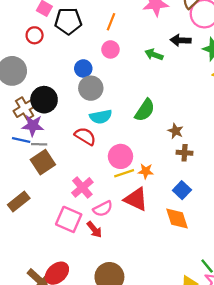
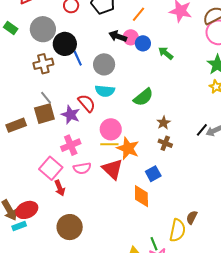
black arrow: (181, 40) -> (118, 36), moved
blue circle: (83, 68) -> (143, 43), moved
black circle: (44, 100) -> (65, 44), moved
purple star: (33, 126) -> (71, 115), moved
blue line: (21, 140) -> (78, 58), moved, turned 35
gray line: (39, 144) -> (46, 98), turned 32
orange star: (146, 171) -> (128, 148), size x1.6
brown rectangle: (19, 201) -> (16, 125), moved
red arrow: (94, 230) -> (60, 188), moved

